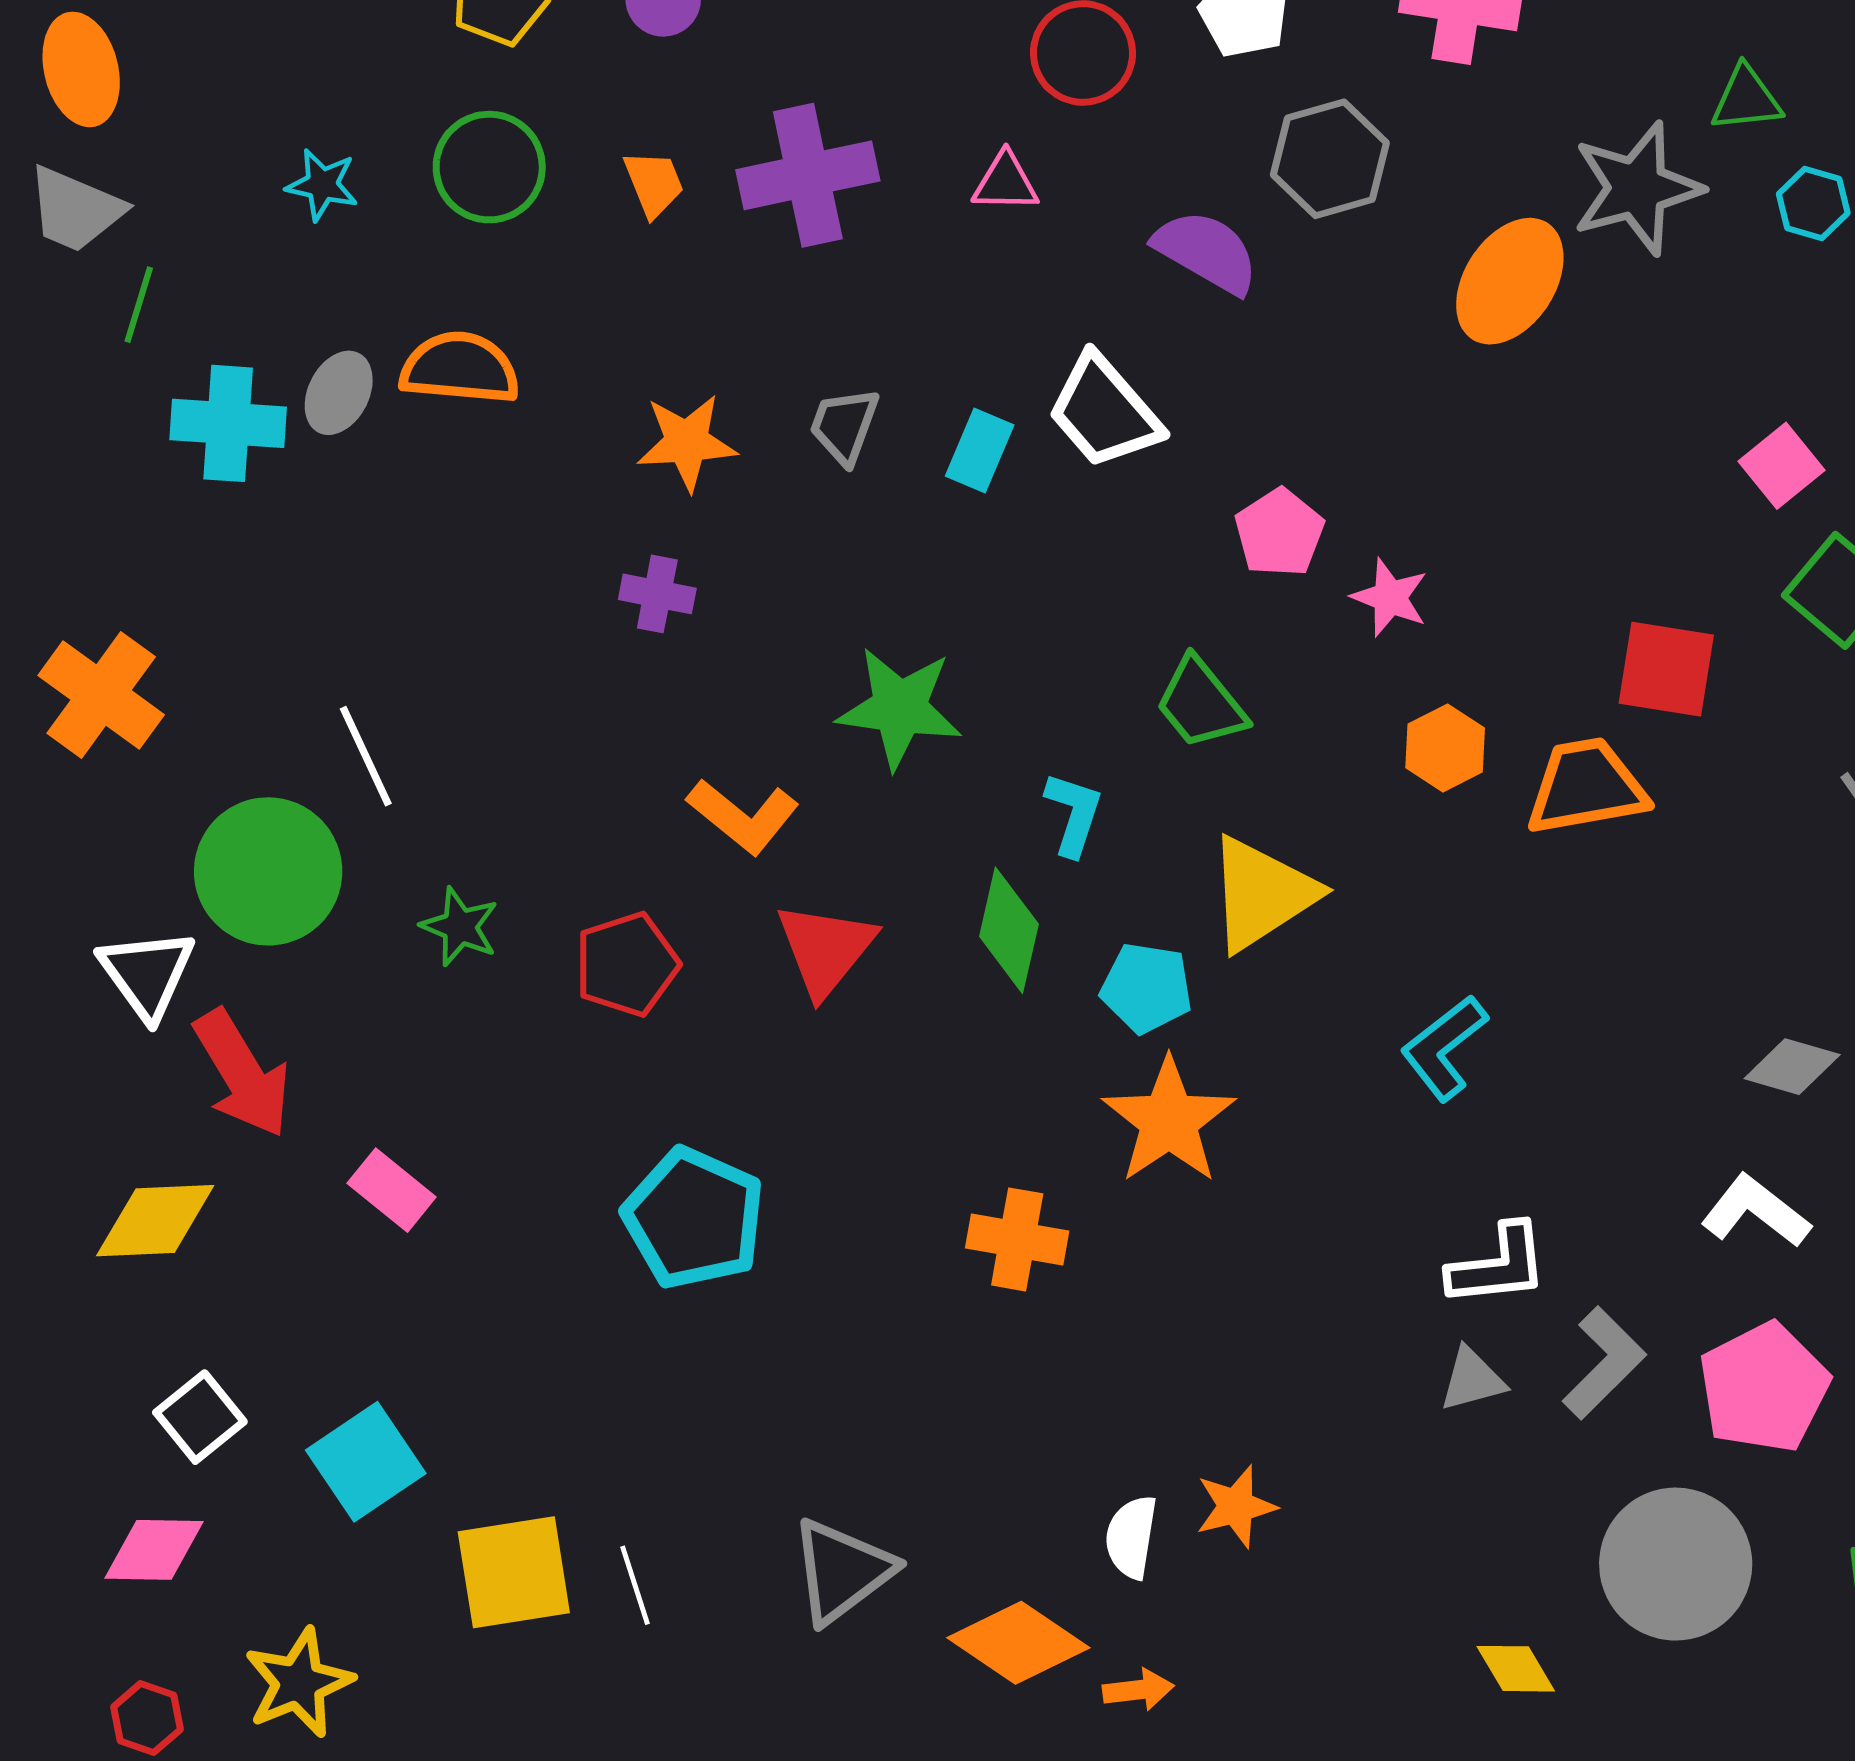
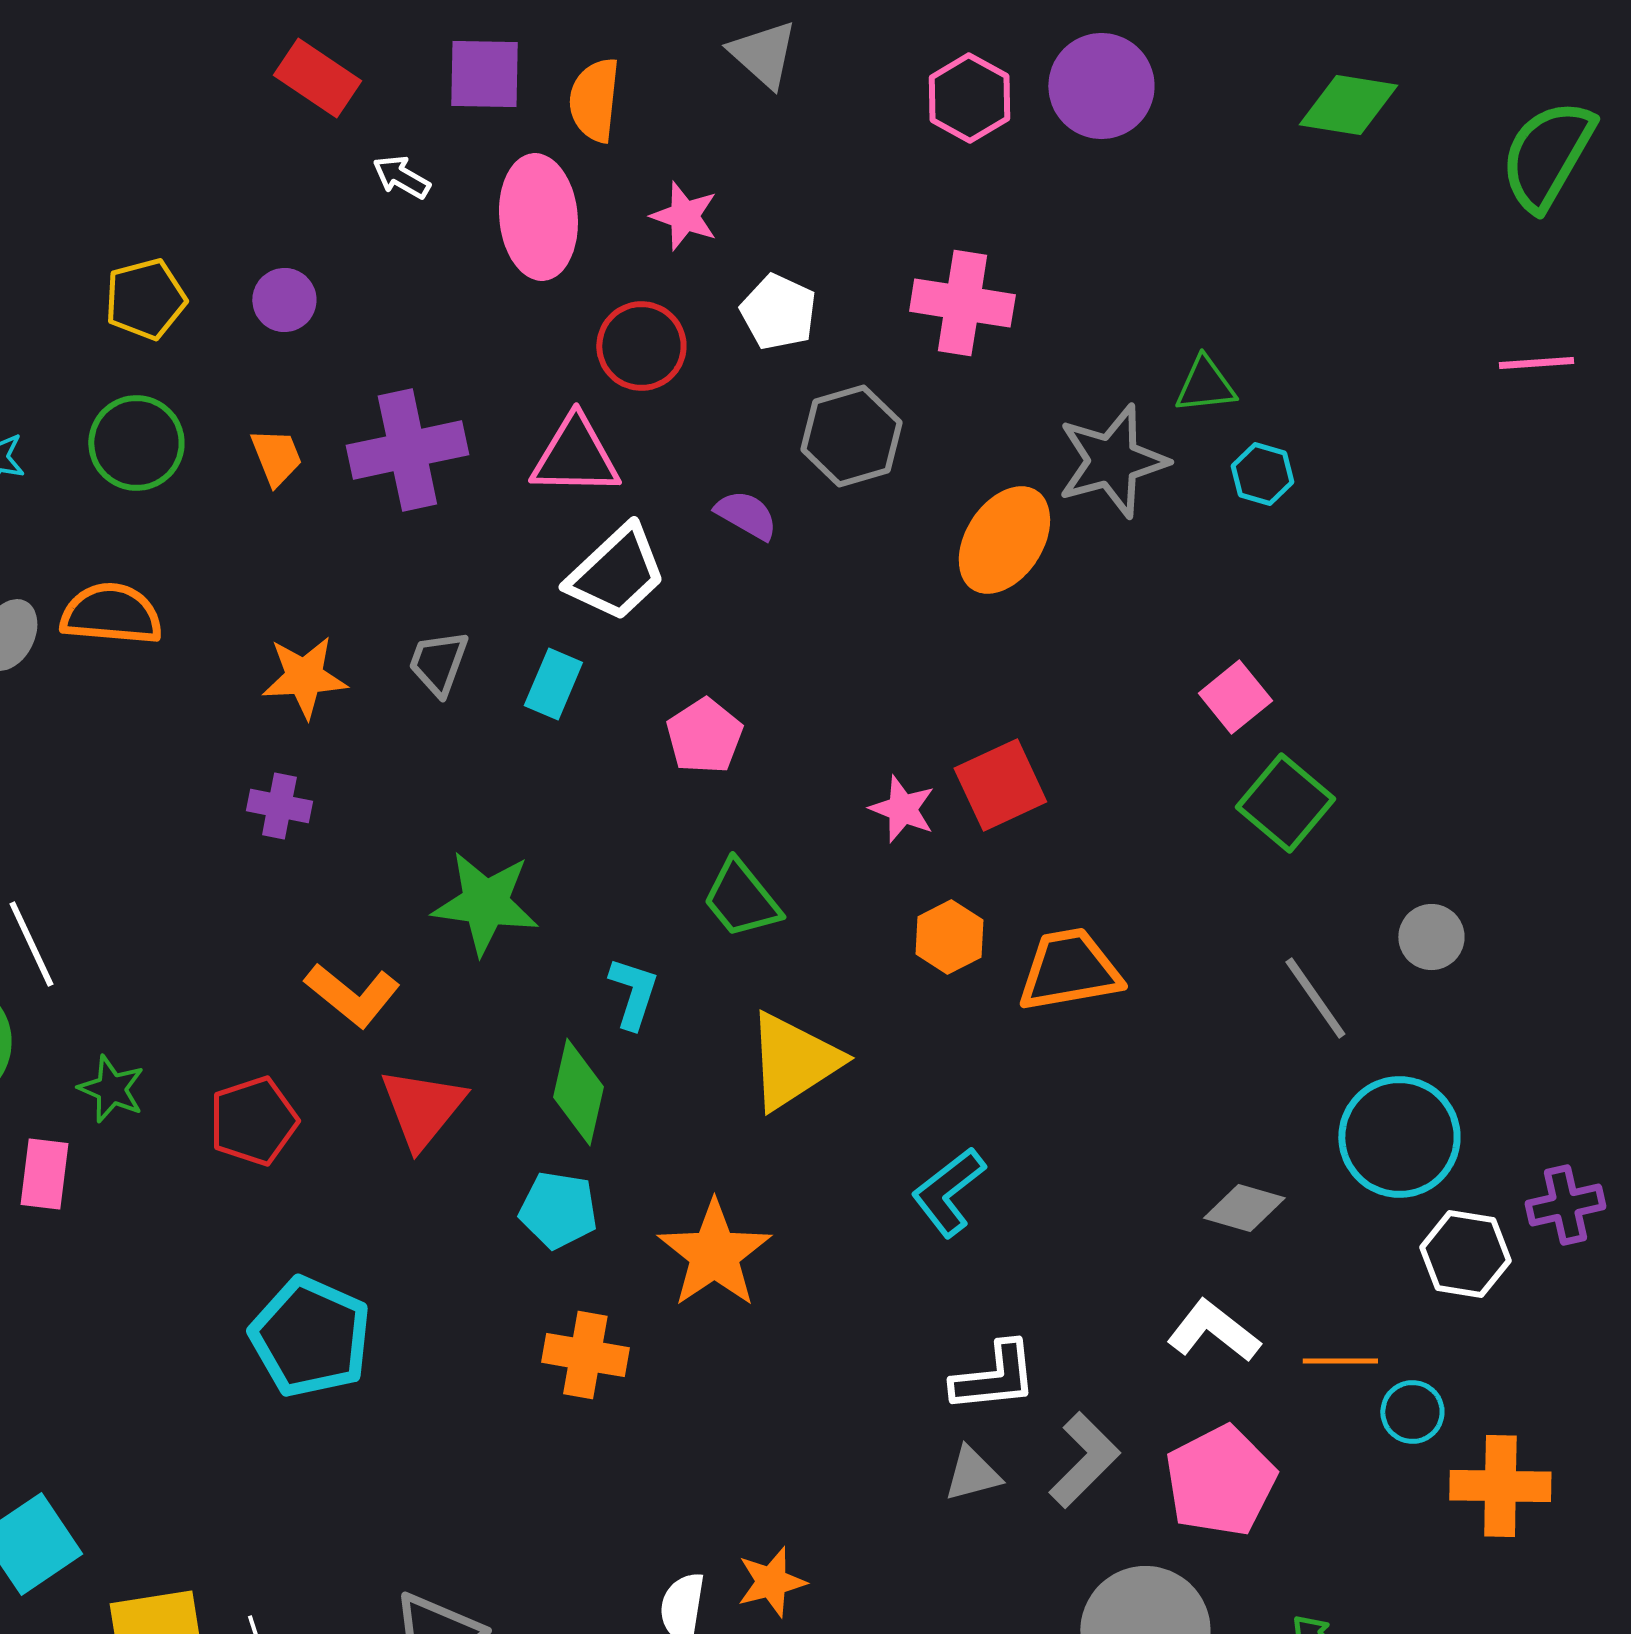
pink triangle: (1005, 182) -> (575, 456), size x1.6
purple semicircle: (1206, 252) -> (746, 515), size x0.7
white trapezoid: (1104, 412) -> (616, 573), moved, turned -92
pink pentagon: (1279, 533) -> (704, 736), moved
red square: (1666, 669) -> (1000, 785), moved, turned -34
cyan pentagon: (1146, 988) -> (558, 1210), moved
pink rectangle: (392, 1190) -> (44, 1174), moved, turned 58

